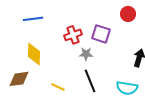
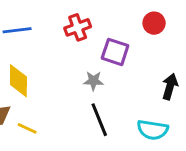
red cross: (73, 35) -> (78, 27), moved
yellow line: (58, 87) -> (27, 128), moved

